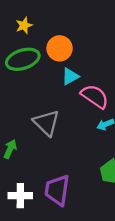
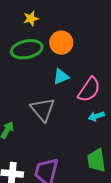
cyan triangle: (70, 76) -> (61, 77), moved
pink semicircle: (95, 96) -> (89, 90), turned 84

